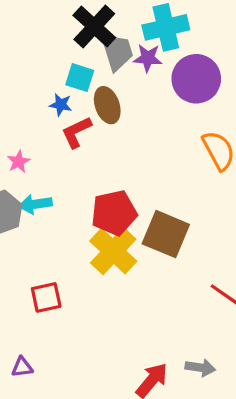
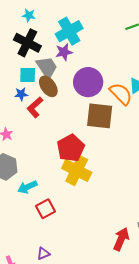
gray trapezoid: (117, 52) -> (47, 67), moved
purple circle: (196, 79) -> (88, 82), moved
cyan arrow: (35, 204) -> (27, 187), moved
brown square: (166, 234) -> (100, 116), moved

